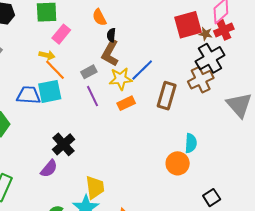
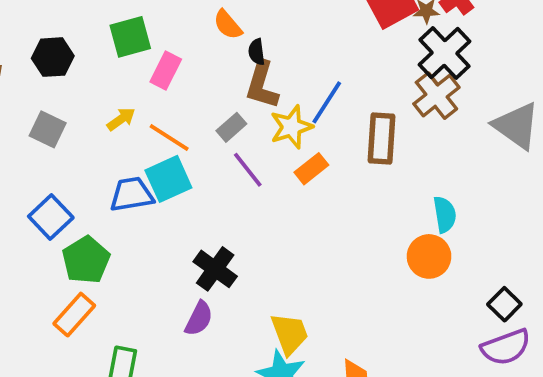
yellow arrow: (47, 55) -> (121, 119), moved, turned -35

